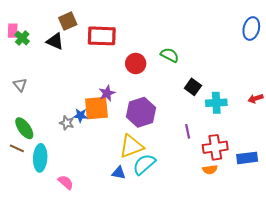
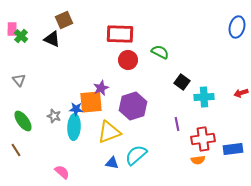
red rectangle: (102, 36) -> (120, 34), moved
gray star: (67, 123) -> (54, 116), moved
yellow triangle: (131, 146) -> (109, 132), moved
brown line: (17, 148) -> (16, 150), moved, turned 32
cyan ellipse: (40, 158) -> (74, 127), moved

